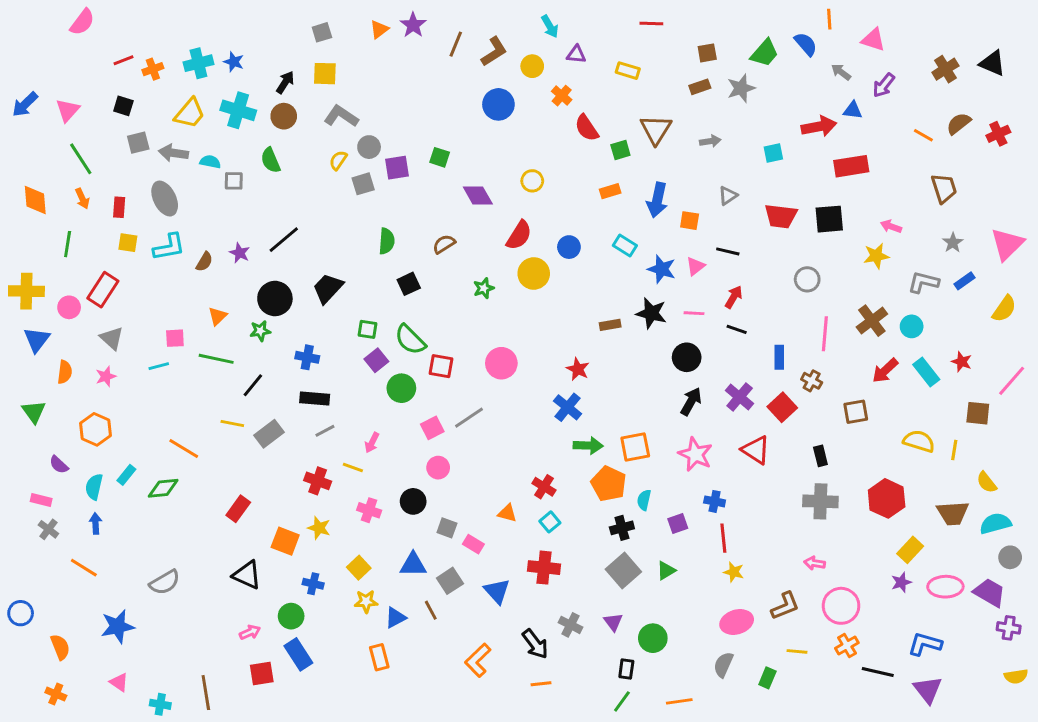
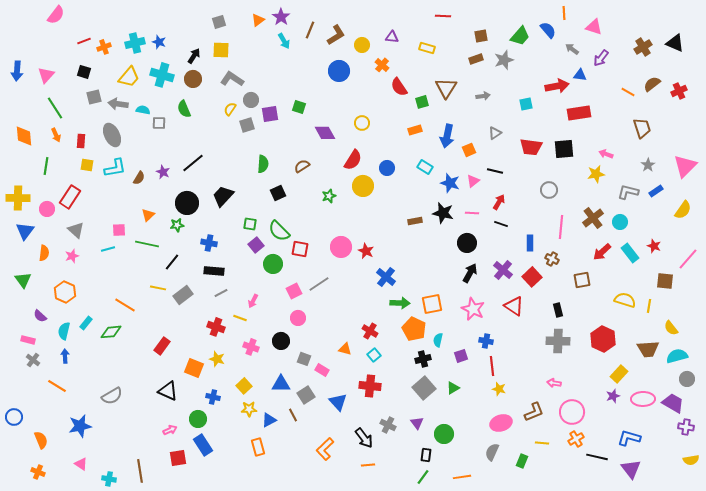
cyan arrow: (550, 26) -> (284, 41), moved
blue arrow: (25, 104) -> (17, 71), turned -42
orange square: (690, 221) -> (469, 150), turned -32
red star: (578, 369) -> (366, 251), moved

